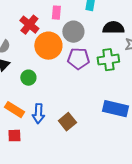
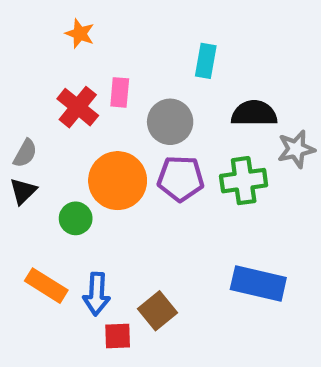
pink rectangle: (56, 13) -> (120, 92), moved
orange circle: (48, 46) -> (118, 181), moved
red square: (14, 136) -> (118, 336), moved

